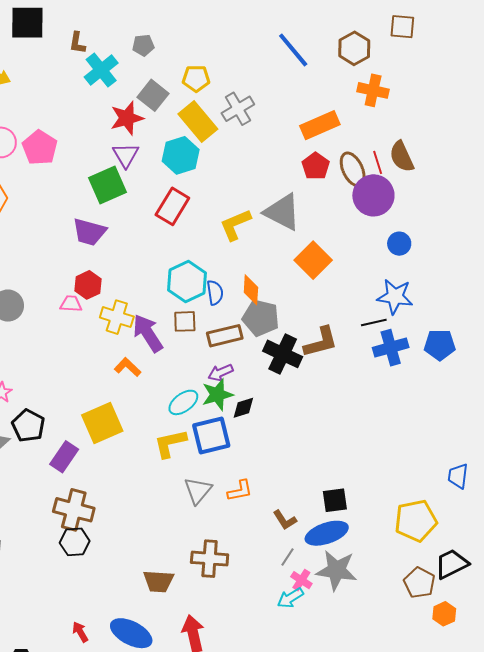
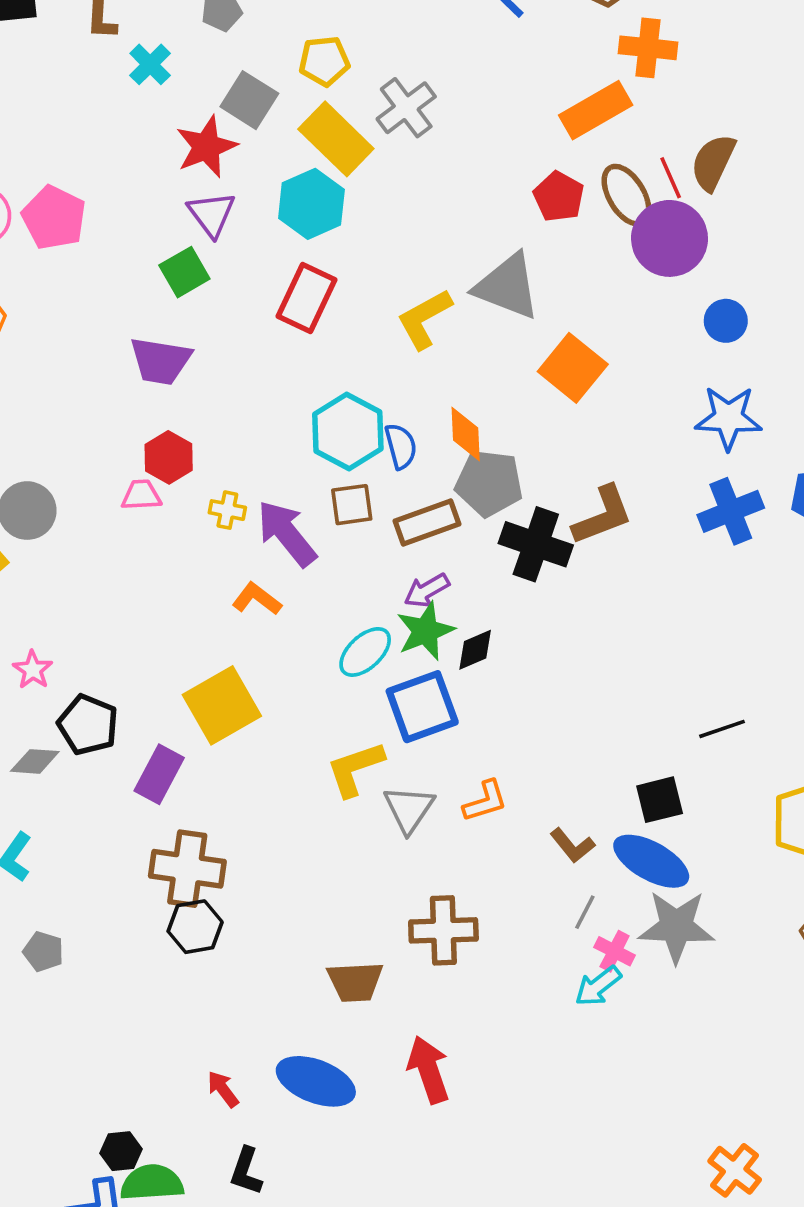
cyan cross: (101, 70) -> (150, 64), size x0.7
orange rectangle: (320, 125) -> (596, 110), moved
brown semicircle: (402, 157) -> (713, 162), turned 56
green square: (108, 185) -> (184, 272), size x0.7
yellow cross: (117, 317) -> (227, 510), size x0.6
black line: (374, 322) -> (722, 729), moved
yellow L-shape: (170, 443) -> (355, 769), moved
blue ellipse: (327, 533) -> (651, 861), turned 54

